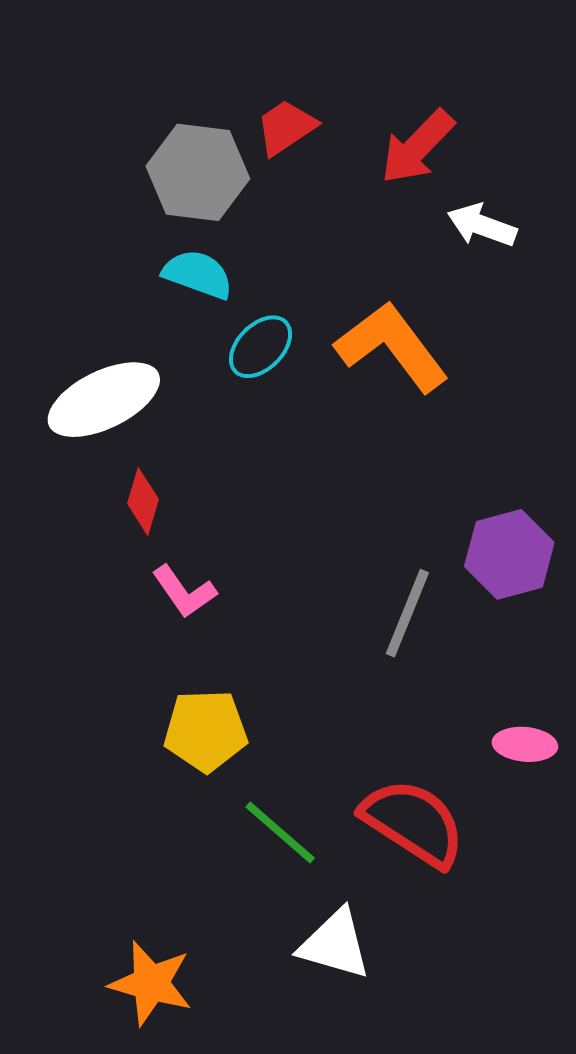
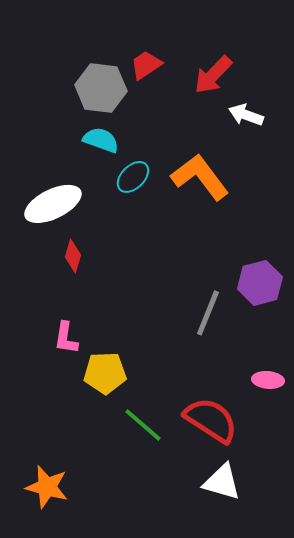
pink L-shape: (184, 592) -> (66, 338), moved, turned 44
white triangle: (335, 944) -> (222, 482), moved
orange star: (151, 983) -> (47, 487), moved

